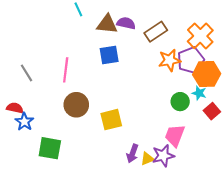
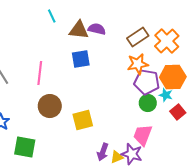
brown rectangle: (156, 32) -> (138, 37), moved
purple pentagon: (191, 60) -> (147, 82), moved, turned 30
purple star: (163, 156) -> (132, 154), turned 30

